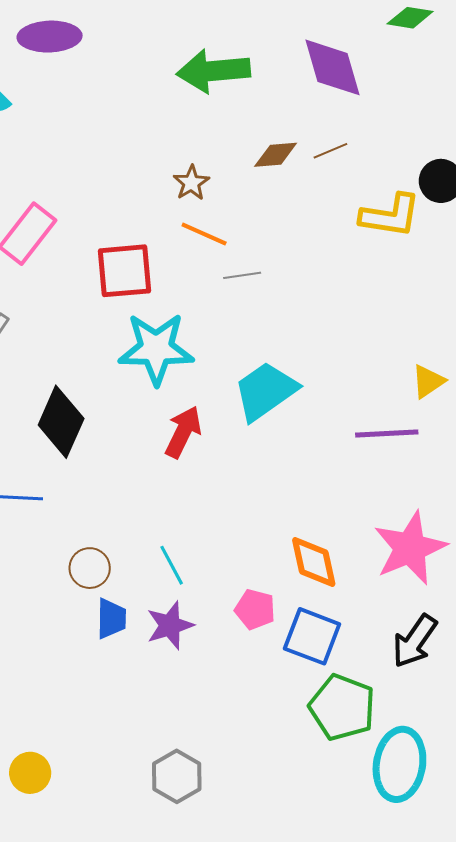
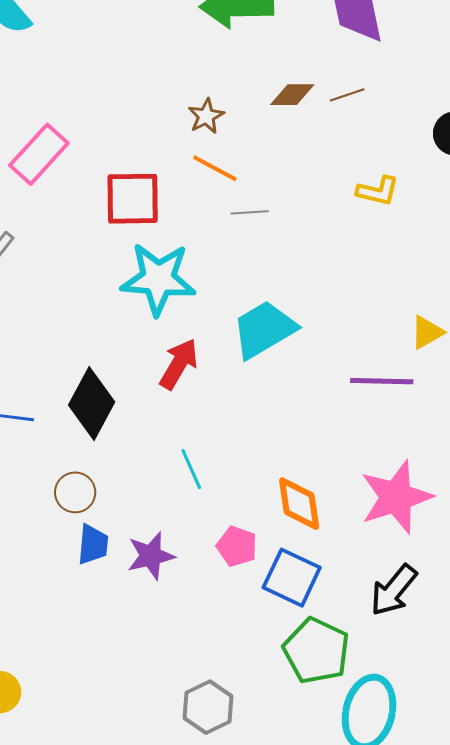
yellow L-shape: (390, 216) -> (378, 191), moved, size x0.7
black diamond: (61, 422) -> (92, 404), moved
cyan line: (172, 565) -> (191, 469), moved
gray hexagon: (177, 776) -> (208, 707), moved

